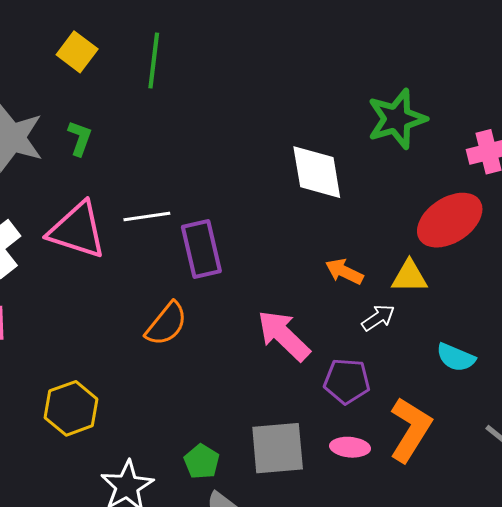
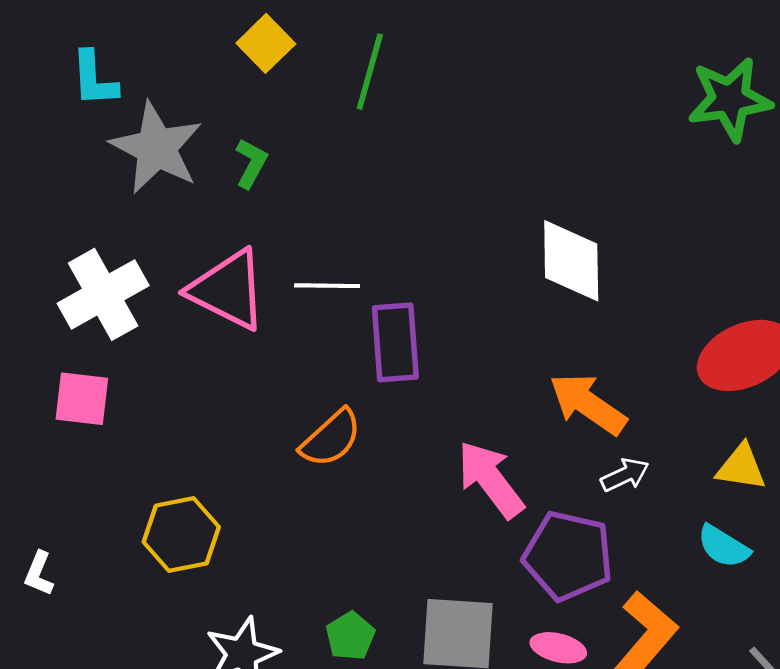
green star: (397, 119) -> (730, 99), moved
orange arrow: (344, 272) -> (588, 404), size x1.5
yellow triangle: (409, 277) -> (741, 467), moved
purple pentagon: (347, 381) -> (568, 556), size x1.4

